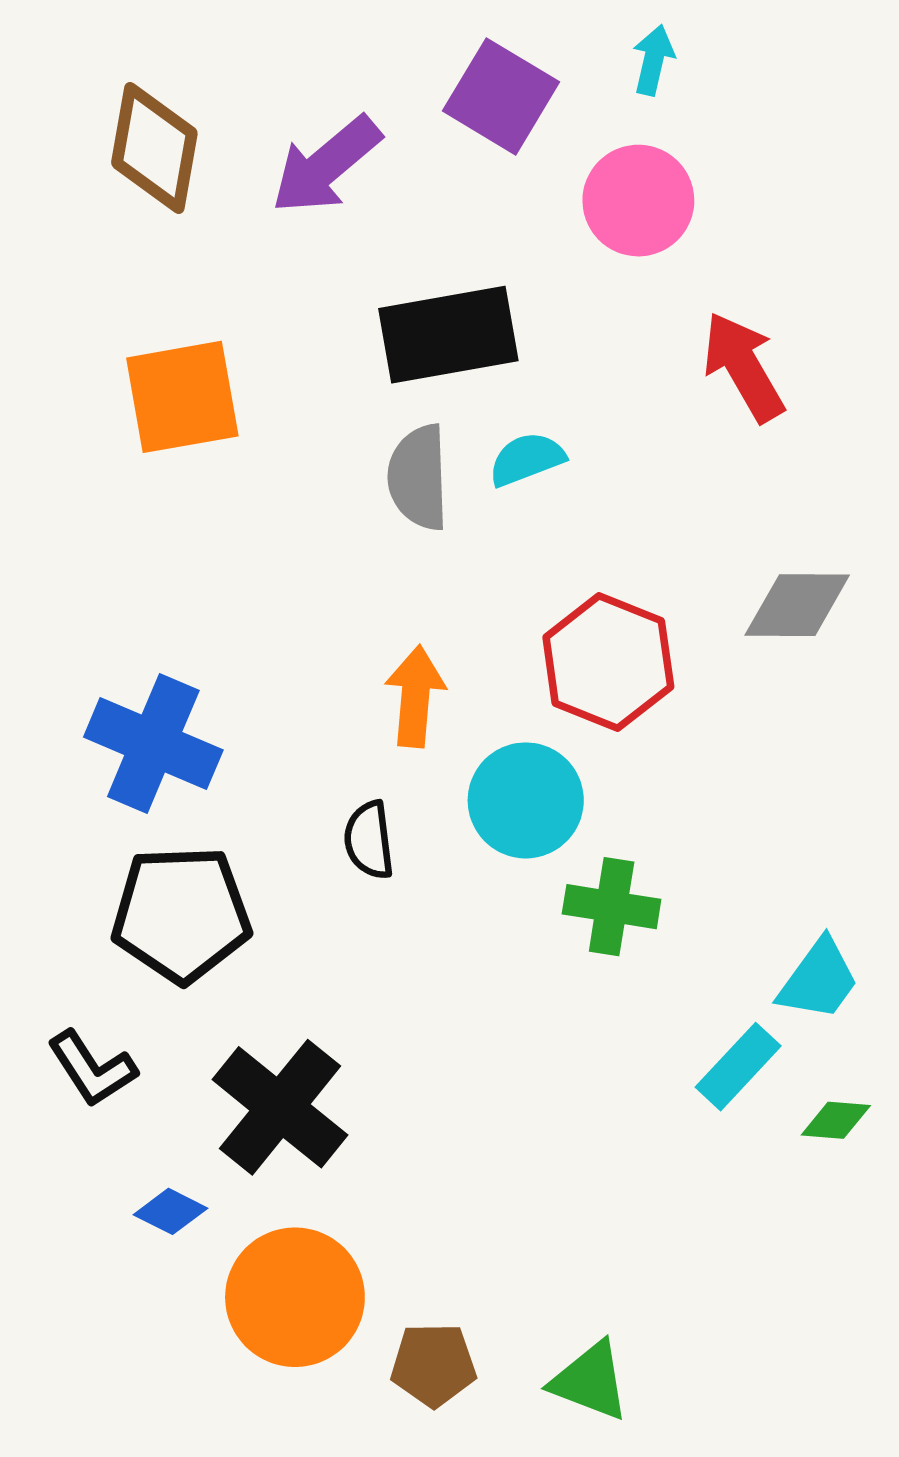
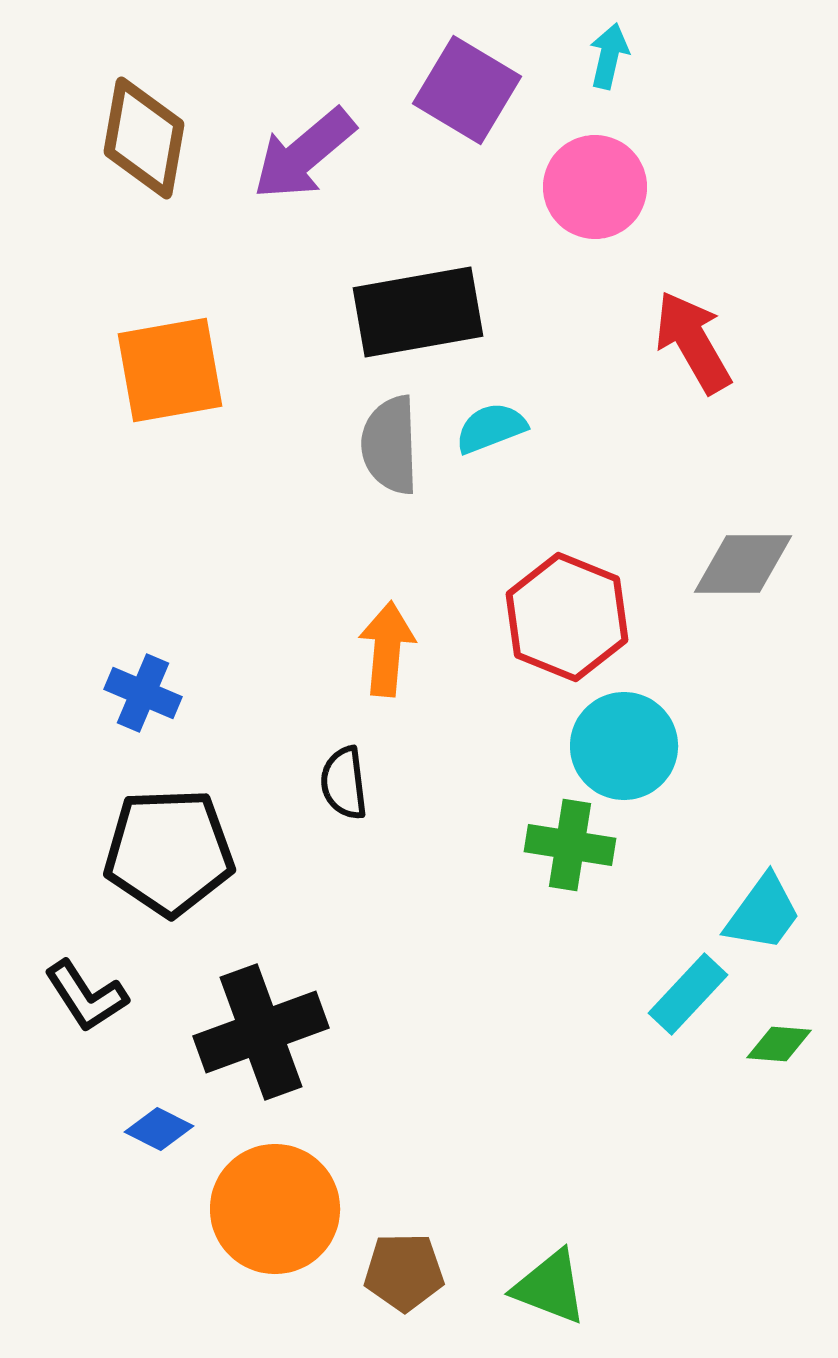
blue cross: (153, 744) -> (143, 693), size x0.6
cyan circle: (526, 800) -> (624, 746), moved
black cross: (280, 1107) -> (261, 1032), turned 31

